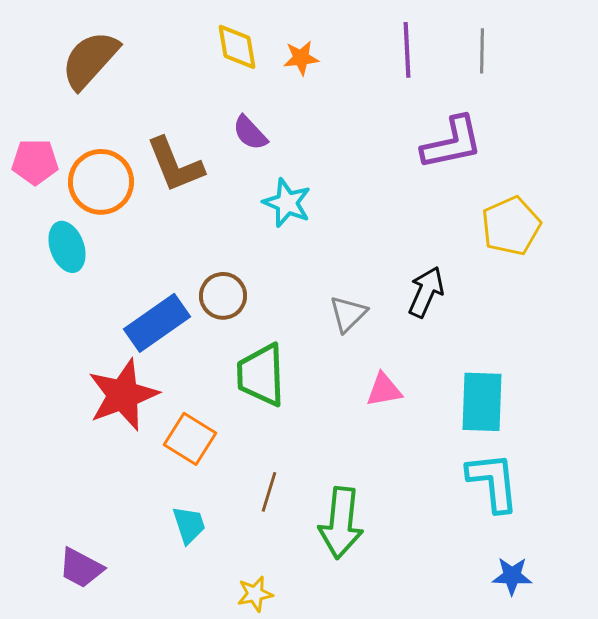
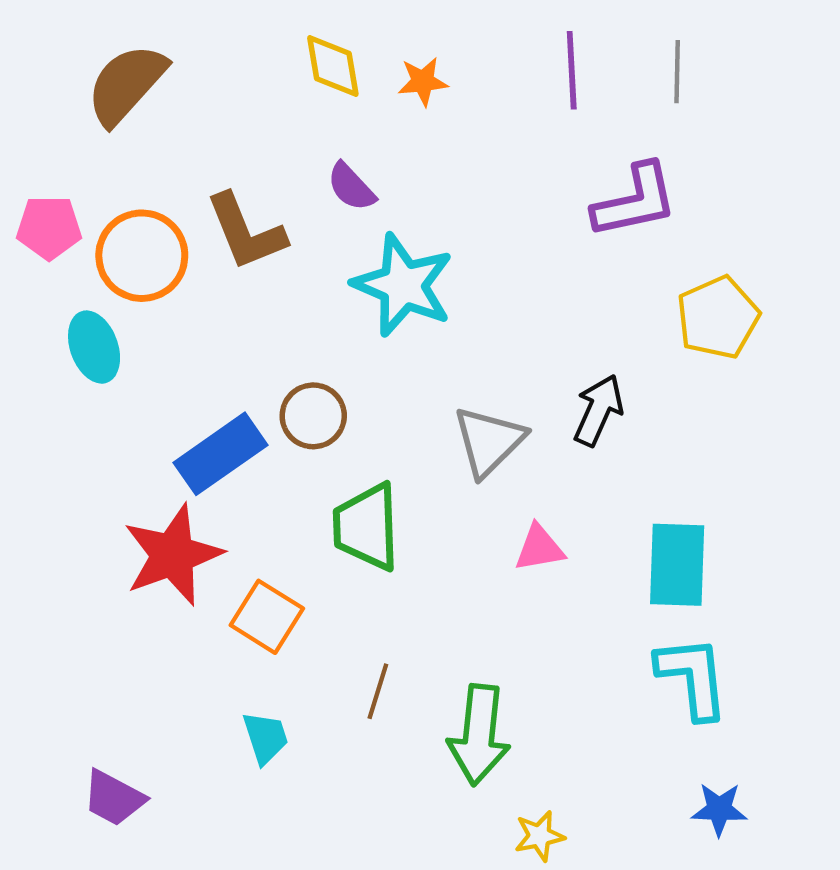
cyan star: (287, 203) -> (403, 285), size x1.5
gray triangle: (348, 314) -> (489, 441), size x1.4
yellow star: (255, 594) -> (539, 836), moved

